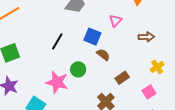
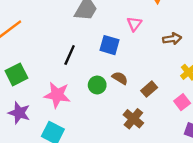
brown semicircle: (103, 55) -> (120, 78), moved
pink star: (57, 82) -> (57, 95), moved

